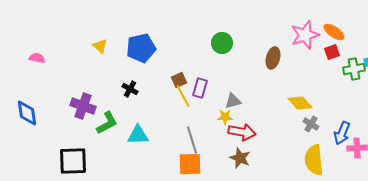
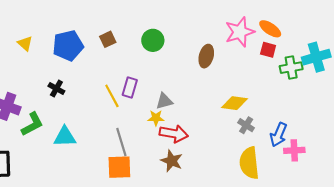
red square: (332, 52) -> (268, 50), turned 35
brown square: (179, 80) -> (108, 39), moved
yellow diamond: (300, 103) -> (235, 103), turned -40

